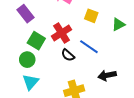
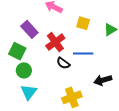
purple rectangle: (26, 14) -> (29, 29), moved
green square: (36, 41) -> (17, 51), moved
blue line: (89, 47) -> (83, 53), turned -30

